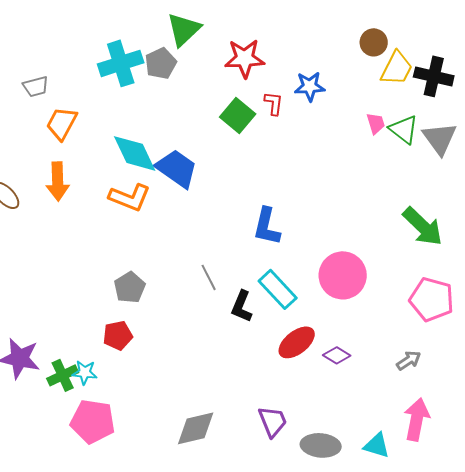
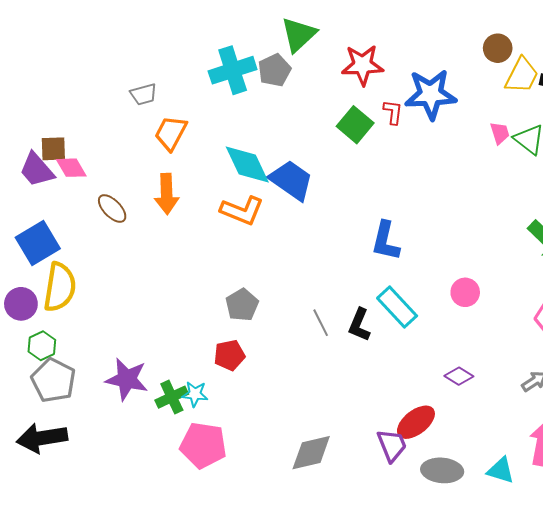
blue star: (310, 86) -> (431, 94), size x1.6
pink circle: (343, 275) -> (465, 292), size x0.6
gray line: (209, 277) -> (321, 323), moved
red ellipse: (297, 342) -> (416, 422), moved

